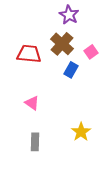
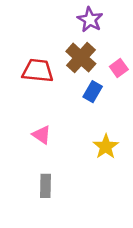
yellow star: (81, 132) -> (106, 147), moved

